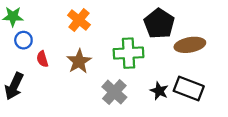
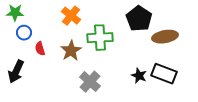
green cross: (129, 53) -> (100, 38), moved
gray cross: (114, 92) -> (90, 82), moved

